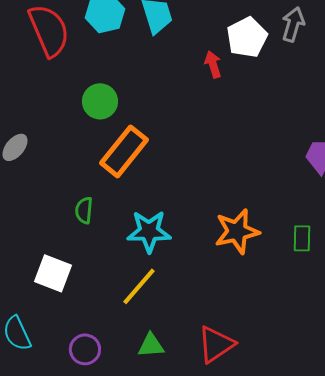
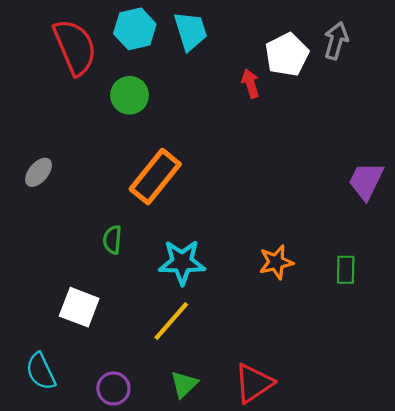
green circle: (100, 101) -> (129, 95), moved
orange star: (237, 231) -> (276, 262), size x0.7
green triangle: (151, 345) -> (184, 384), turned -40

